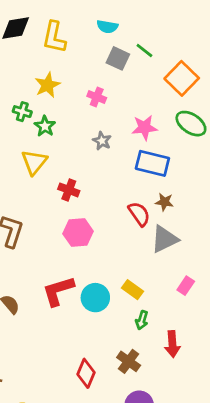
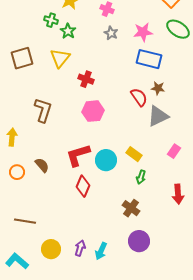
gray star: (102, 141) -> (111, 33), moved
red arrow: (172, 344) -> (178, 194), moved
red diamond: (86, 373) -> (83, 186), moved

